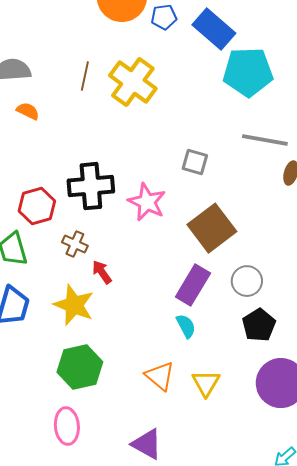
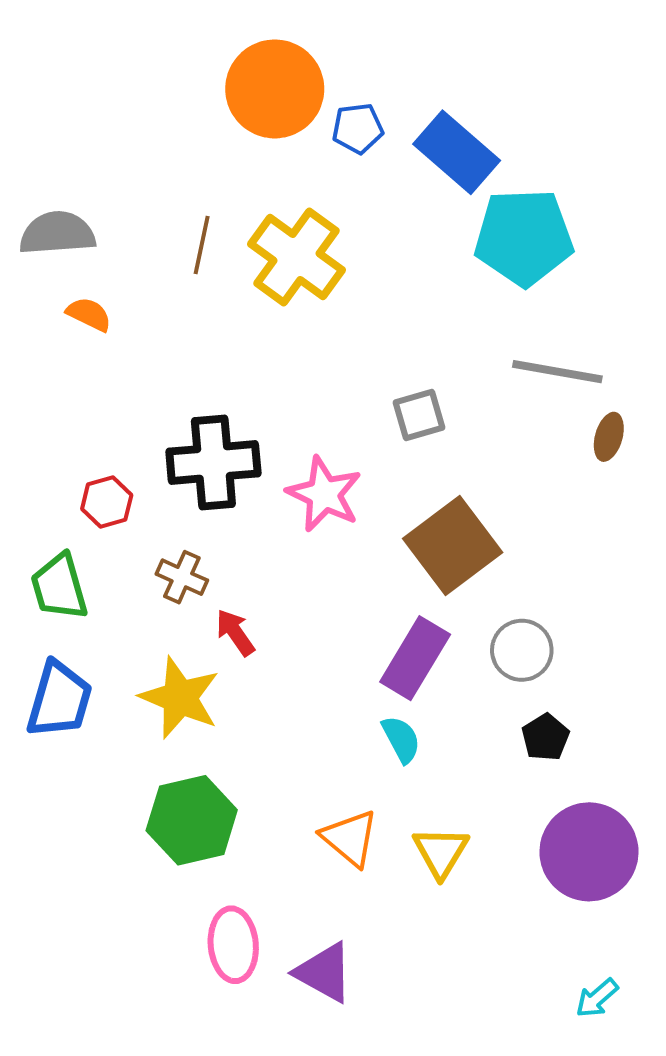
gray square: (195, 162) -> (419, 415), turned -32
red hexagon: (37, 206) -> (107, 502), size x0.7
black pentagon: (259, 325) -> (546, 737), size x0.7
pink ellipse: (67, 426) -> (233, 945), moved

